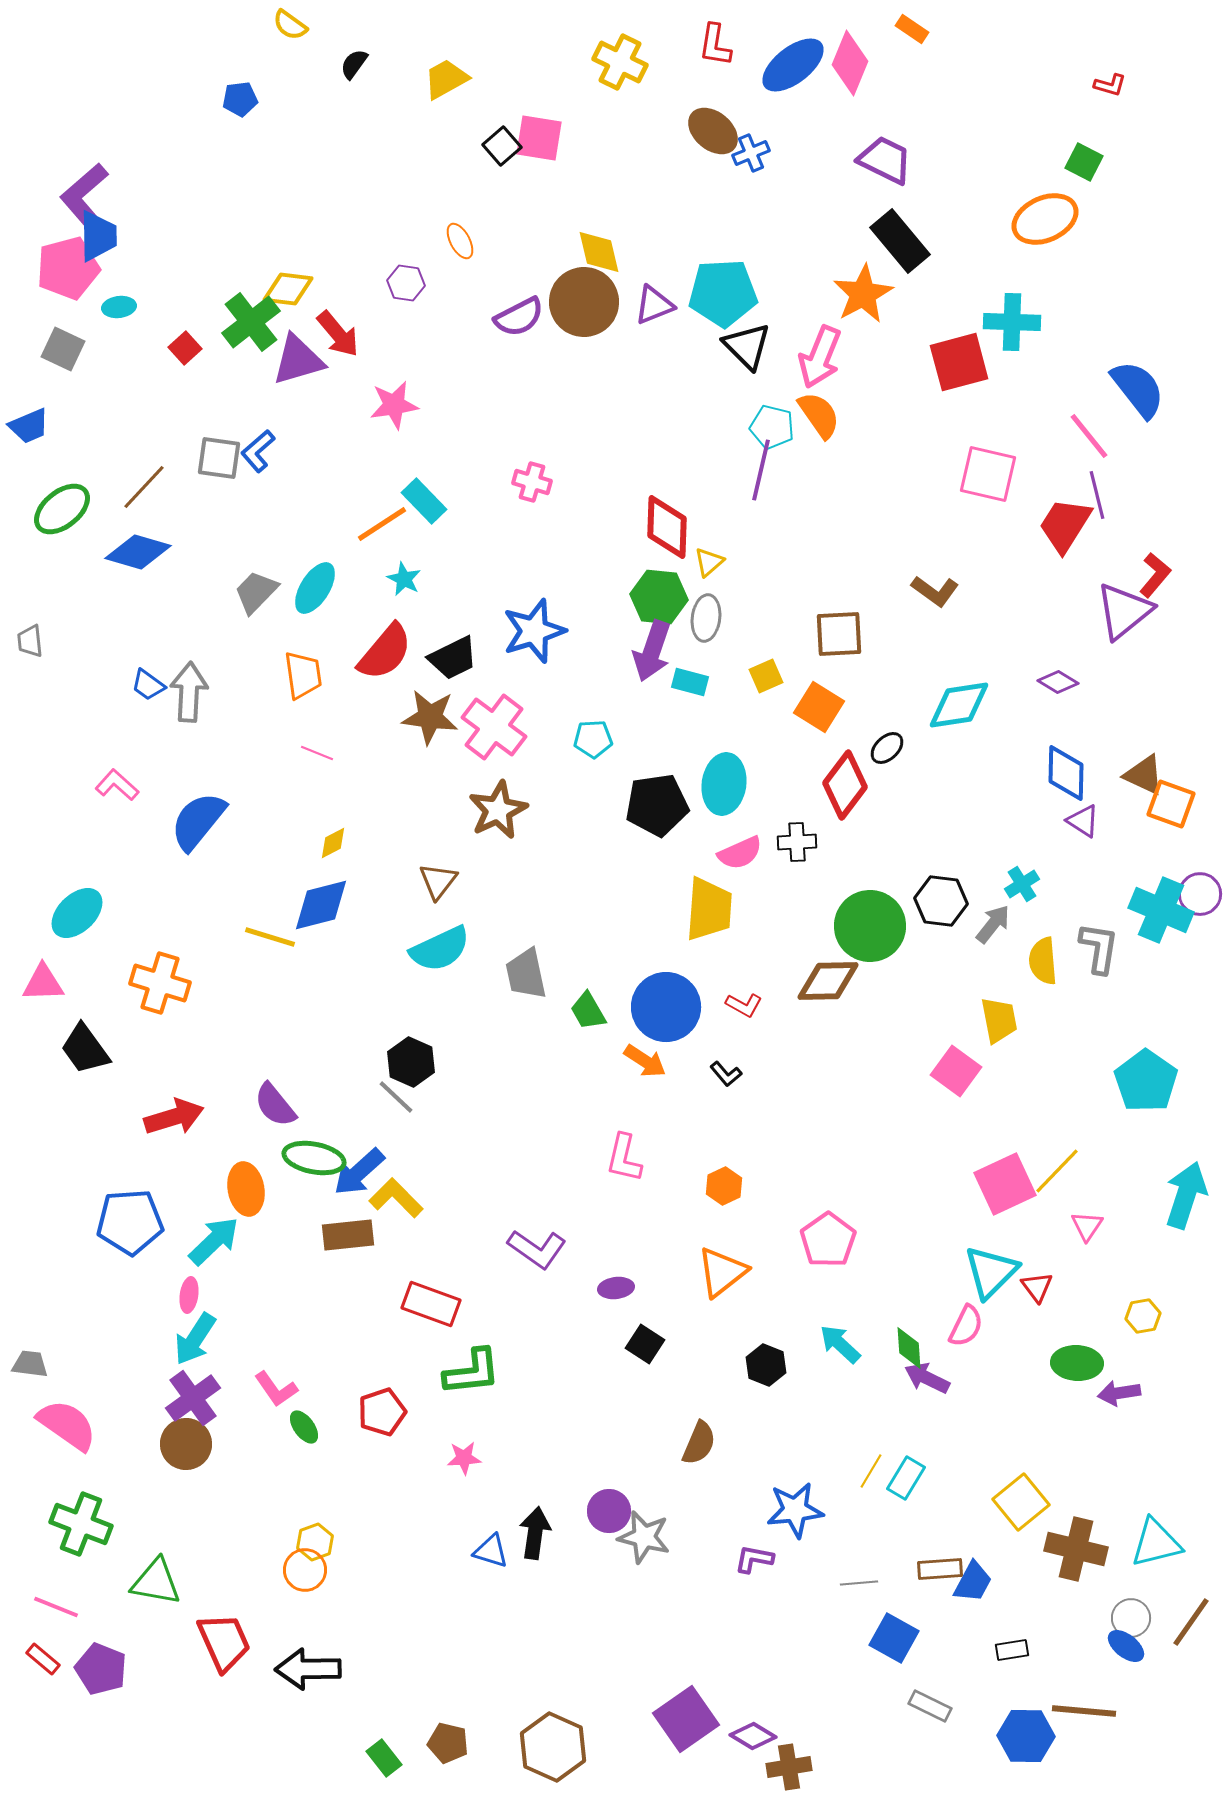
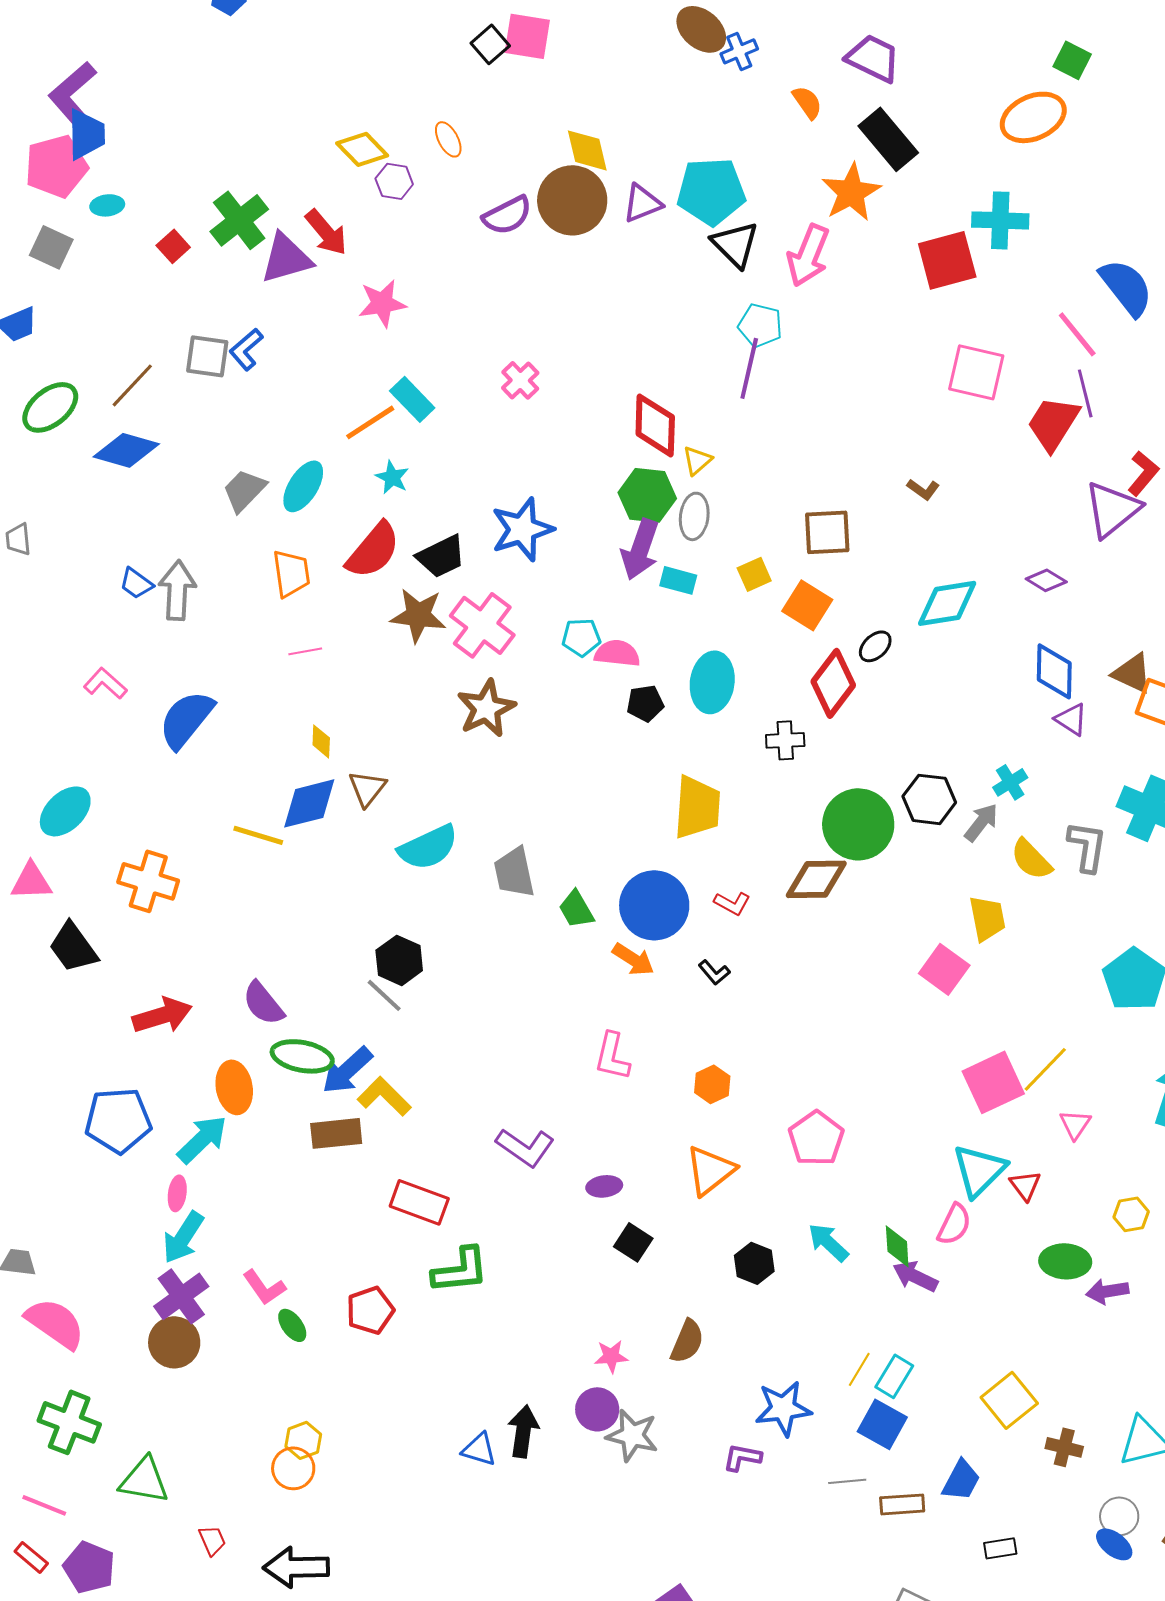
yellow diamond: (288, 289) -> (362, 149), moved, turned 39
orange semicircle: (819, 415) -> (807, 102), moved, size x0.7
pink cross: (532, 482) -> (520, 380), turned 30
brown L-shape: (935, 591) -> (923, 489), size x0.7
pink line: (317, 753) -> (305, 651), turned -32
black pentagon: (657, 805) -> (645, 703), size x0.6
yellow diamond: (333, 843) -> (321, 741), turned -60
pink semicircle: (740, 853) -> (617, 653), moved, turned -150
brown triangle: (438, 881) -> (367, 788), moved
yellow semicircle: (1043, 961) -> (1031, 859), turned -39
pink star: (464, 1458) -> (611, 1356), moved
brown cross: (1076, 1549) -> (1064, 1447), size x0.6
brown rectangle: (940, 1569) -> (902, 1504), moved
blue square: (894, 1638) -> (882, 1424), moved
red trapezoid: (224, 1642) -> (212, 1540), size x0.5

